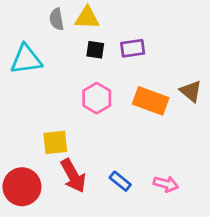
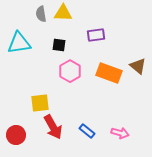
black square: (95, 50) -> (59, 45), moved
red circle: (22, 187) -> (16, 135), size x0.7

